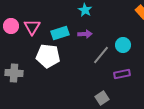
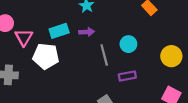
pink triangle: (32, 27) -> (24, 37), moved
gray line: (101, 55) -> (104, 55), turned -54

